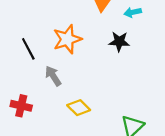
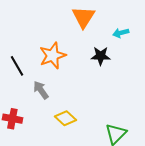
cyan arrow: (133, 12) -> (121, 33), moved

